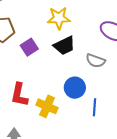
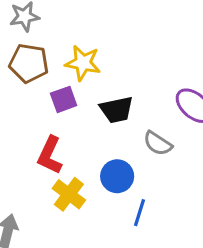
yellow star: (59, 18) -> (83, 63), moved
red L-shape: (19, 95) -> (50, 155), moved

